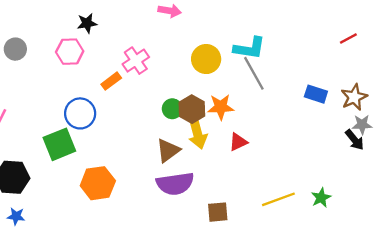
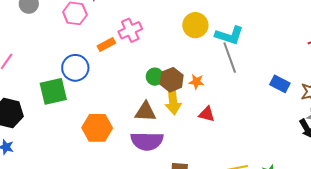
yellow circle: (206, 59) -> (195, 25), moved
orange star: (221, 107) -> (197, 82), size x0.7
red triangle: (238, 142) -> (207, 114), turned 30
brown triangle: (168, 150) -> (145, 112), turned 30
orange hexagon: (98, 183) -> (97, 128), moved

